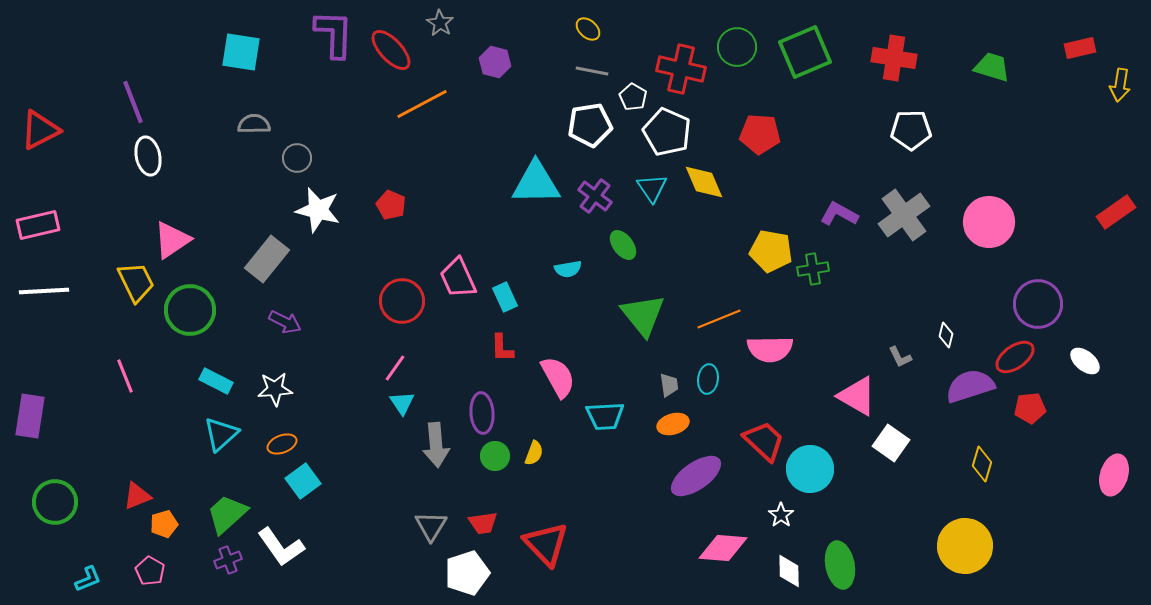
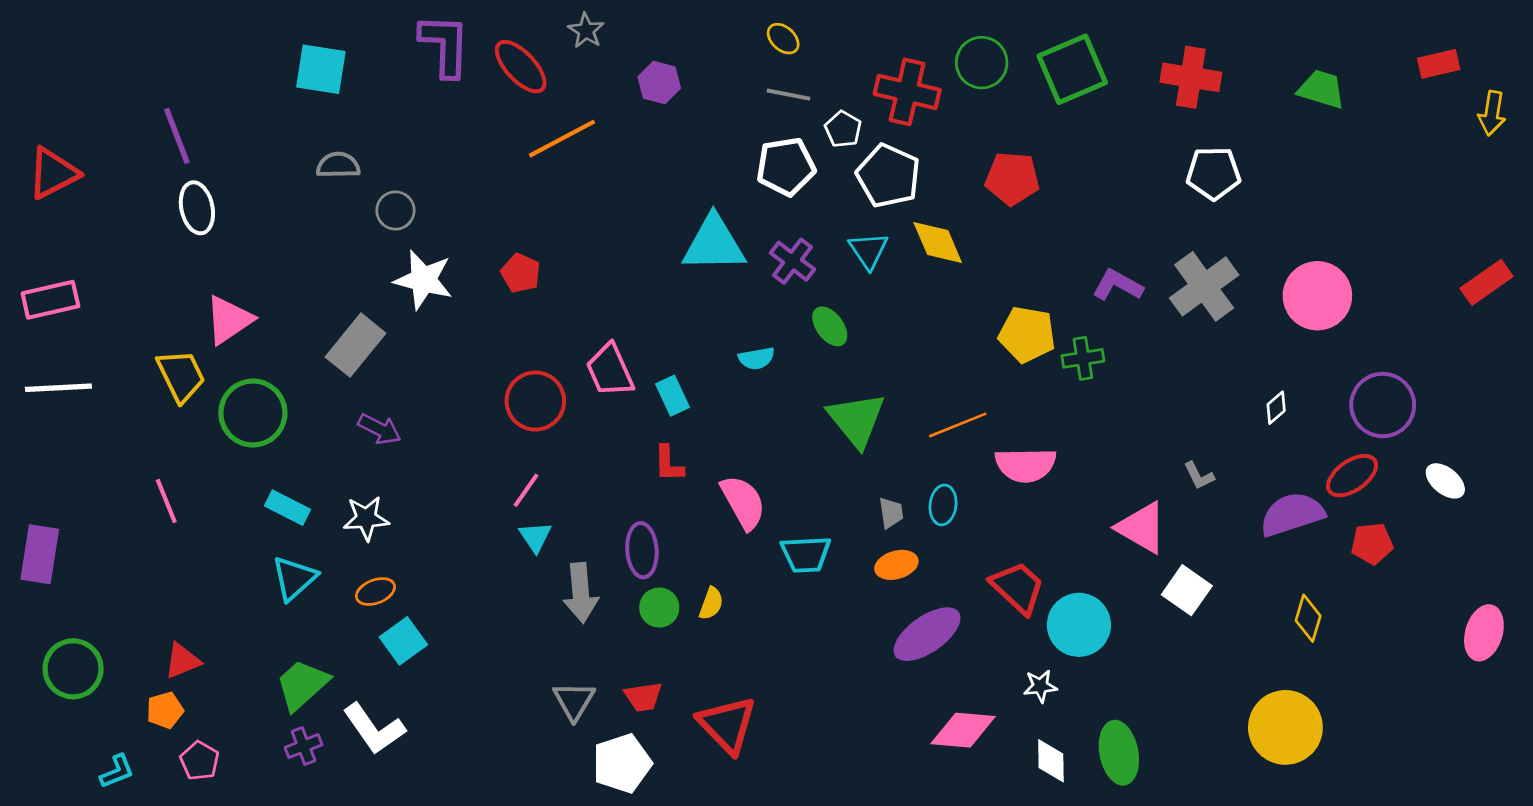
white diamond: (946, 335) -> (1276, 408), moved, turned 35
white star: (781, 515) -> (1040, 686), turned 30
orange pentagon: (164, 524) -> (165, 710), moved

